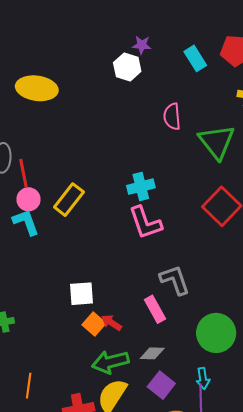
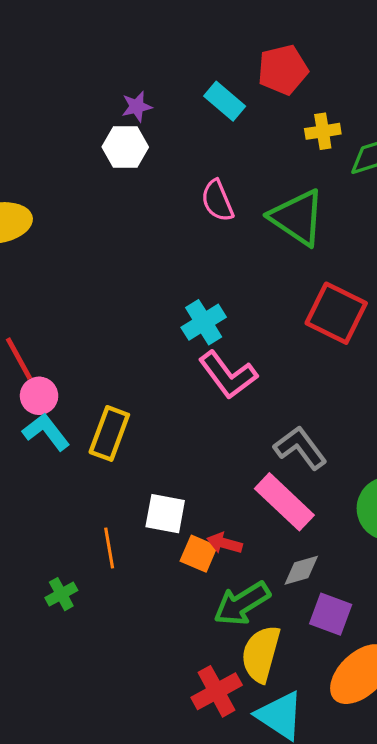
yellow rectangle: (69, 200) -> (109, 433), moved
white square: (82, 294) -> (165, 514), turned 32
pink rectangle: (155, 309) -> (284, 502), size x1.4
orange line: (29, 386) -> (109, 548), moved

